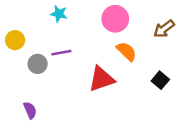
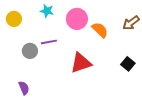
pink circle: (115, 19) -> (77, 19), moved
yellow circle: (15, 40) -> (14, 19), moved
orange semicircle: (126, 51) -> (100, 30), moved

